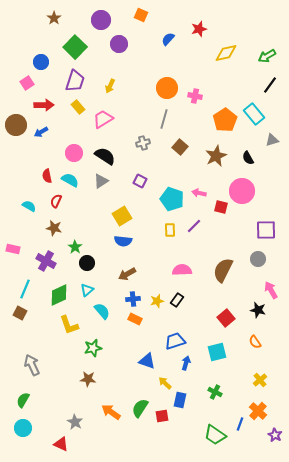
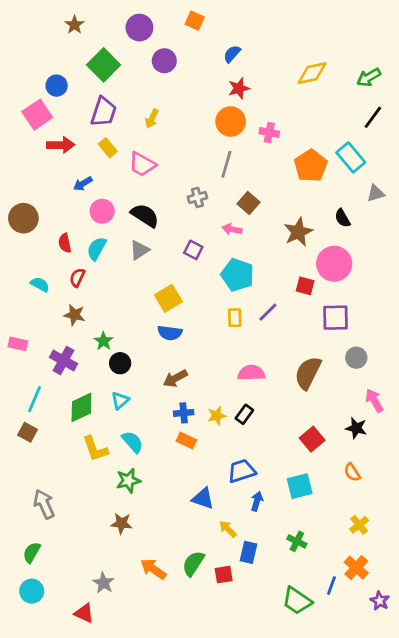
red star: (199, 29) -> (239, 88), moved
pink square: (27, 83) -> (37, 115), size x1.5
pink trapezoid: (103, 119) -> (142, 164), turned -120
brown circle: (16, 125) -> (23, 218), moved
blue arrow: (41, 132) -> (83, 184), moved
brown star: (216, 156) -> (298, 232), moved
cyan semicircle: (70, 180) -> (97, 249), turned -90
pink arrow: (199, 193) -> (232, 229), moved
purple square: (266, 230) -> (336, 318), moved
cyan semicircle: (102, 311) -> (133, 442), moved

